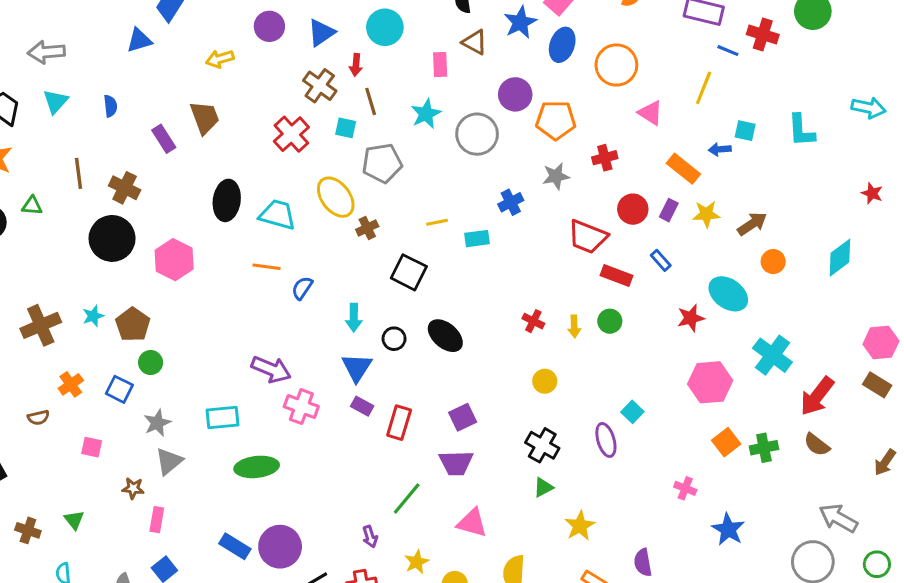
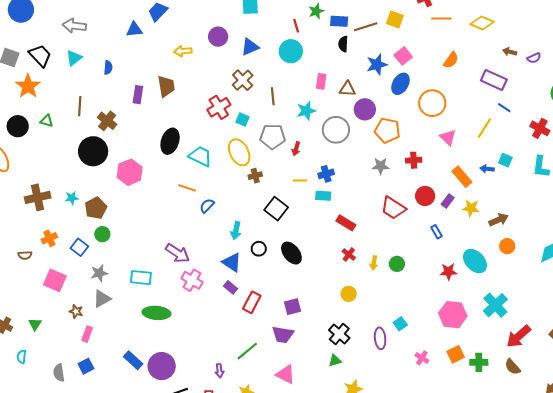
red cross: (763, 34) -> (540, 128), moved
brown triangle: (475, 42) -> (347, 89), moved, turned -36
red arrow: (356, 65) -> (296, 149), moved
cyan square: (346, 128) -> (242, 119), moved
purple rectangle: (164, 139) -> (138, 95), turned 30
blue cross: (511, 202) -> (326, 174), moved
red rectangle: (616, 276) -> (346, 223), moved
blue triangle: (357, 367) -> (232, 262), turned -40
pink square: (92, 447) -> (55, 280), size x1.6
pink cross: (685, 488) -> (422, 358), moved

